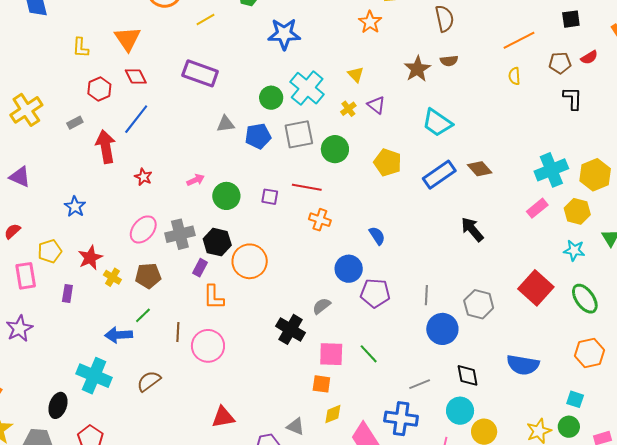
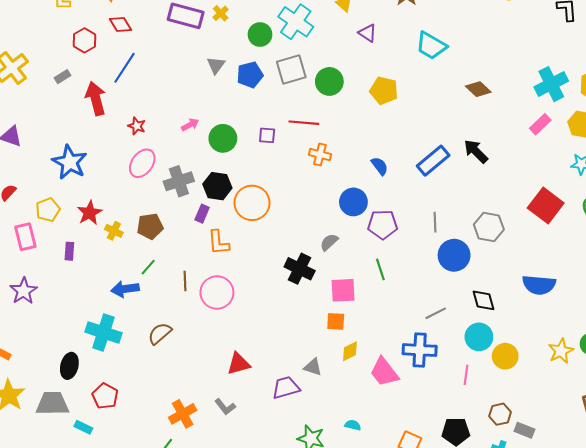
yellow cross: (348, 109) -> (221, 13), moved
gray triangle: (226, 124) -> (216, 65), turned -42
blue rectangle: (439, 175) -> (433, 161), moved
blue star: (75, 207) -> (70, 162), size x1.6
pink ellipse: (143, 229) -> (142, 163), moved
green line: (369, 354) -> (380, 269), moved, turned 30

